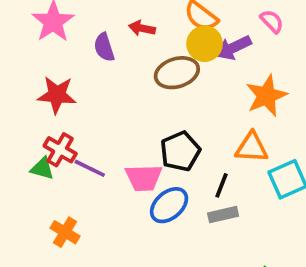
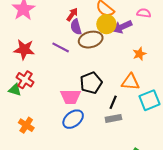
pink semicircle: (272, 21) -> (144, 13), turned -40
red arrow: (142, 28) -> (72, 14), turned 112
purple semicircle: (104, 47) -> (76, 27), moved
orange star: (266, 96) -> (139, 54), size x0.6
purple line: (90, 168) -> (61, 47), moved
blue ellipse: (169, 205) -> (73, 119), moved

